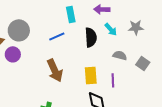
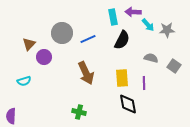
cyan rectangle: (71, 14) -> (113, 17), moved
cyan arrow: (111, 29) -> (148, 25), moved
gray circle: (19, 30) -> (62, 33), moved
black semicircle: (91, 37) -> (122, 40), turned 30

